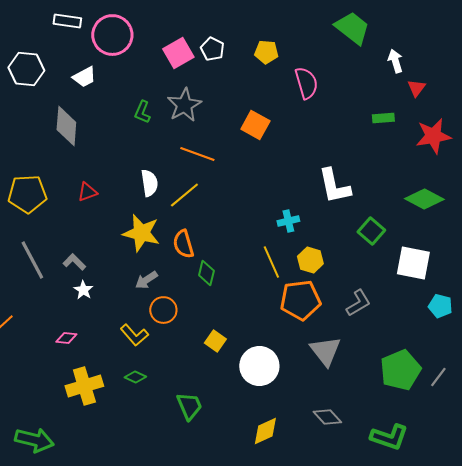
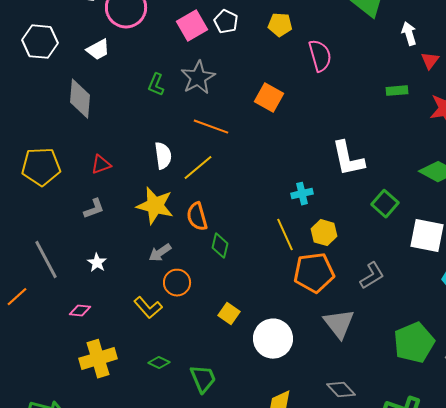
gray line: (32, 260) -> (46, 260), moved
gray L-shape: (74, 262) -> (94, 209), moved, turned 115
green diamond: (135, 377) -> (159, 363), moved

